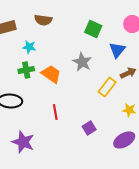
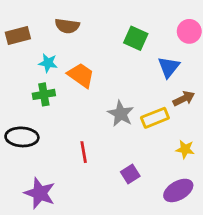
gray star: (82, 62) -> (121, 114), moved
orange trapezoid: (51, 74) -> (81, 75), moved
yellow rectangle: (107, 87) -> (155, 118), turned 30

